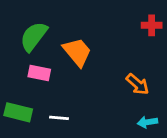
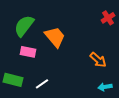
red cross: (152, 25) -> (108, 18), turned -32
white line: (59, 118) -> (42, 84), turned -40

